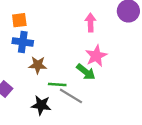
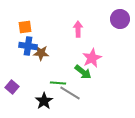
pink arrow: (90, 22) -> (78, 29), moved
brown star: (38, 65) -> (41, 53), moved
black star: (41, 105) -> (44, 101), turned 30

